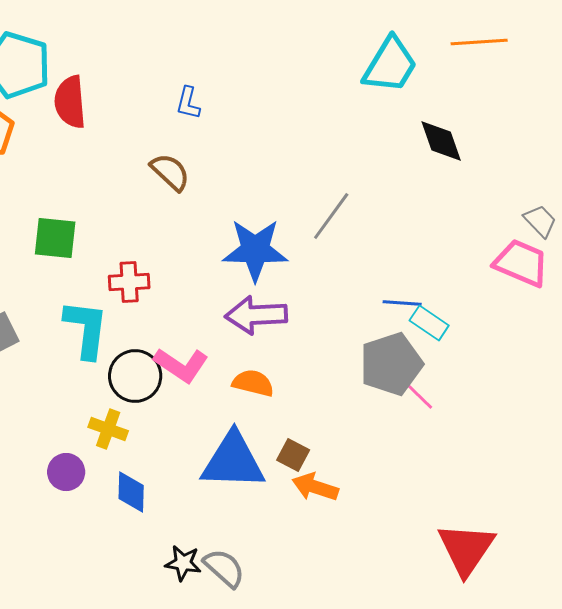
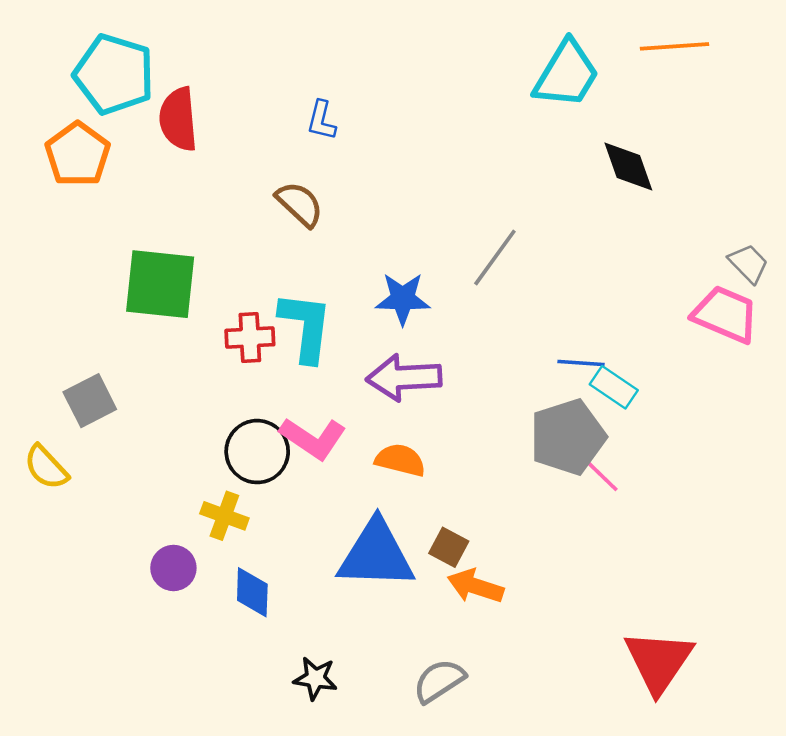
green square: (55, 238) -> (160, 284), size x1.4
blue star: (255, 250) -> (403, 299), size x0.7
cyan L-shape: (86, 329) -> (306, 327), moved
gray semicircle: (224, 568) -> (439, 681), moved, turned -75

